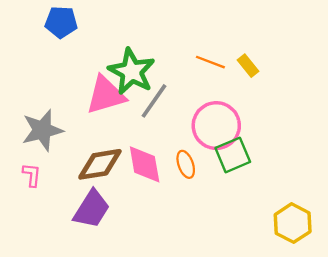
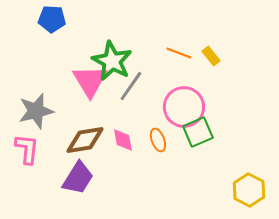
pink triangle: (106, 95) -> (90, 81), turned -45
pink diamond: (145, 164) -> (123, 140), size x0.7
pink L-shape: (32, 175) -> (27, 149), size x1.5

